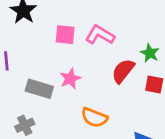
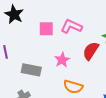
pink star: (70, 79) -> (62, 60), moved

